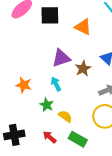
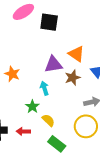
orange triangle: (83, 27) -> (76, 54), moved
orange star: (24, 85) -> (12, 74), moved
red arrow: (50, 137) -> (23, 131), moved, turned -48

